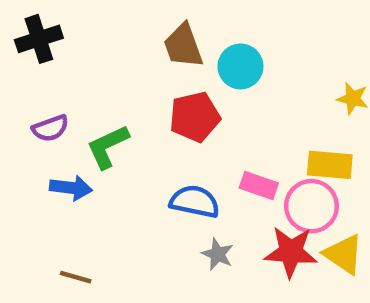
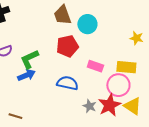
pink rectangle: (259, 186) -> (95, 66), moved
blue arrow: (71, 188) -> (26, 75), moved, turned -30
red star: (291, 252) -> (109, 105), turned -30
gray star: (218, 254) -> (89, 106), moved

